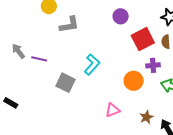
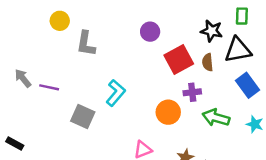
gray L-shape: (69, 25) -> (86, 44), turned 110

